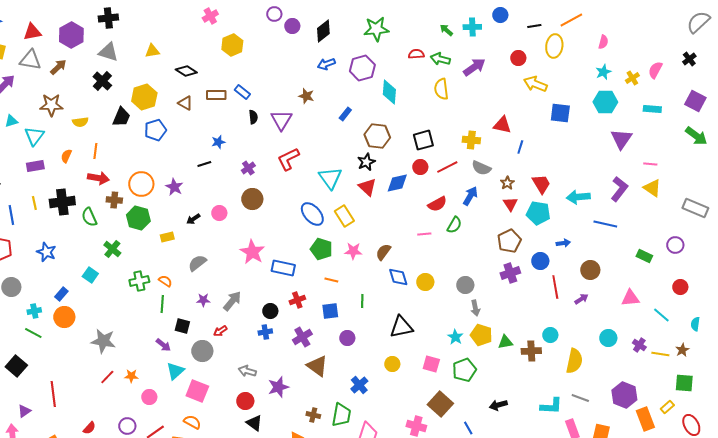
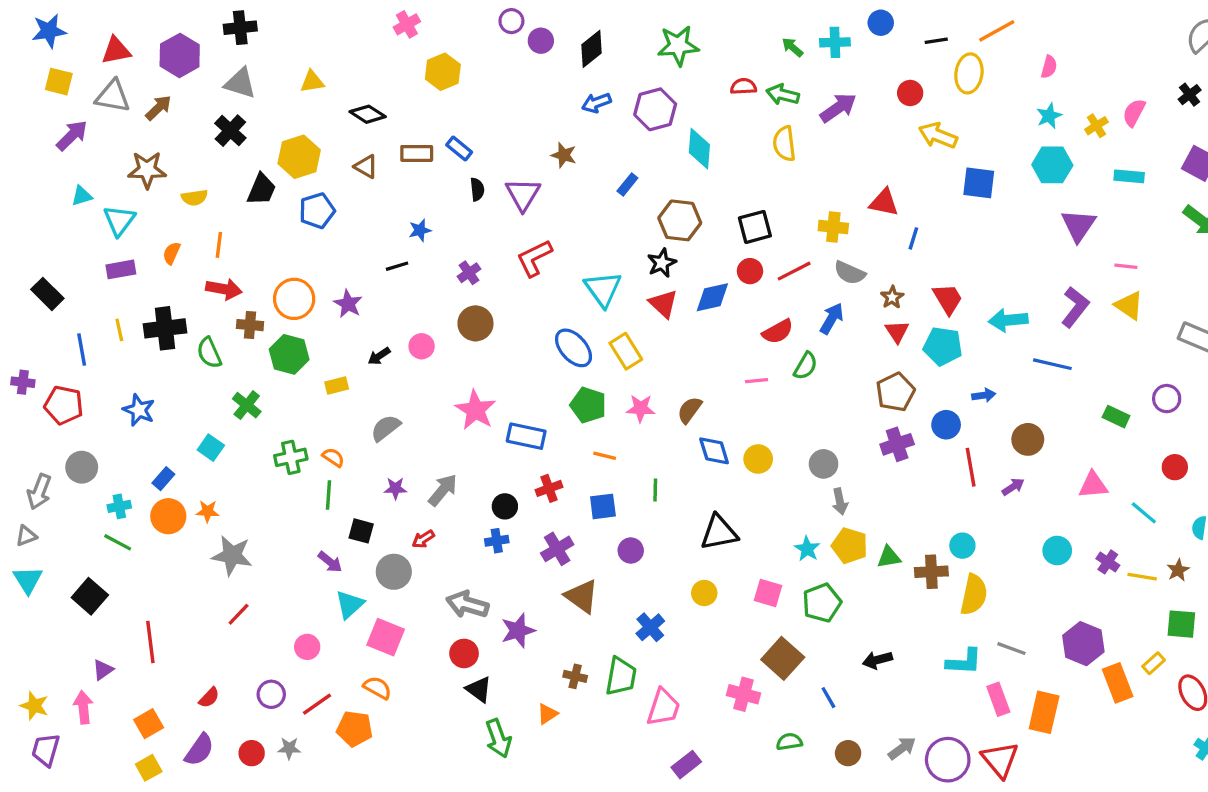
yellow semicircle: (574, 361) -> (974, 595), moved
gray arrow: (247, 371) -> (467, 604), size x1.4
orange star: (131, 376) -> (208, 511), moved

